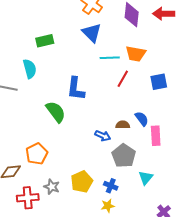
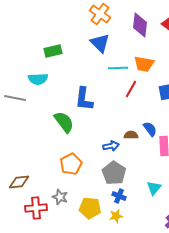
cyan semicircle: (30, 69) -> (38, 79), turned 102
blue arrow: (103, 136) -> (111, 146), turned -35
orange pentagon: (37, 154) -> (71, 164), moved
gray pentagon: (124, 156) -> (114, 173), moved
yellow pentagon: (82, 182) -> (90, 208), moved, turned 30

